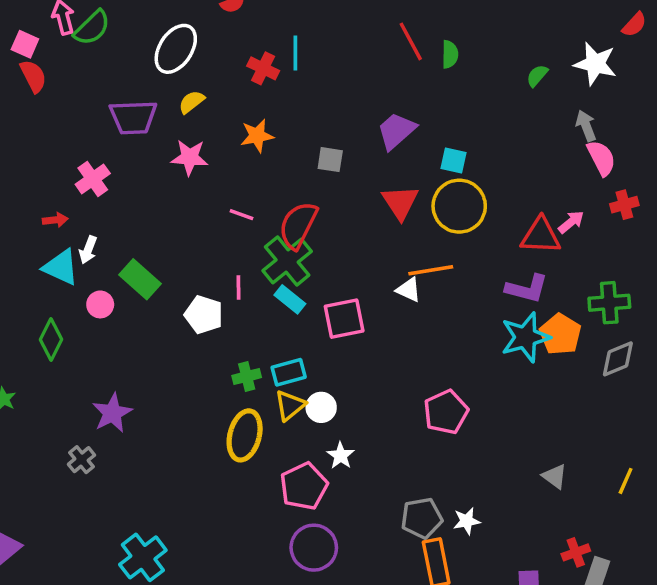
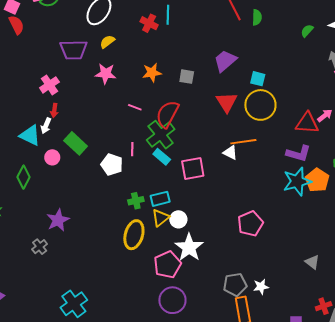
orange star: (257, 136) -> (152, 73), moved
red arrow: (55, 220) -> (54, 110), moved, turned 104
white star: (341, 456) -> (189, 247), size x1.8

